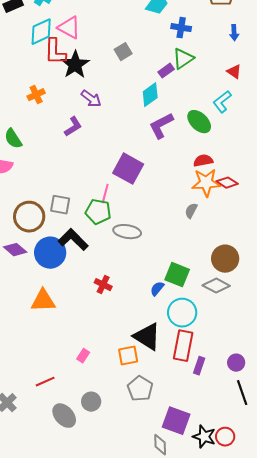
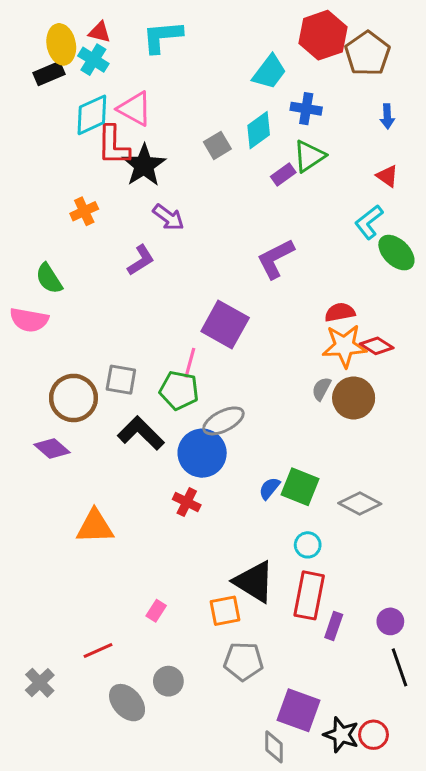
cyan diamond: (150, 95) -> (259, 130), moved
green ellipse: (199, 122) -> (396, 253), moved
gray ellipse: (127, 232) -> (223, 421), turned -36
blue circle: (50, 253) -> (202, 453), moved
brown circle: (225, 259) -> (354, 398), moved
blue semicircle: (157, 289) -> (269, 488), moved
cyan circle: (182, 313) -> (308, 545), size x0.6
gray pentagon: (140, 389) -> (243, 661), turned -30

